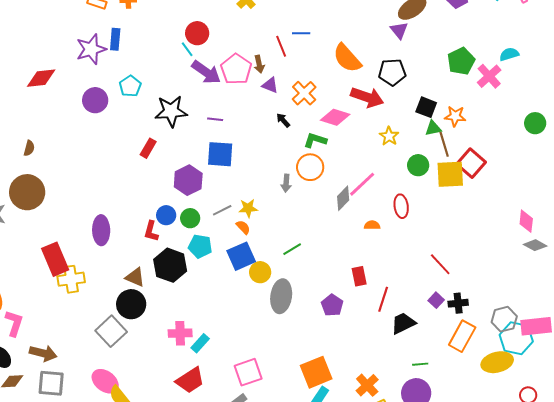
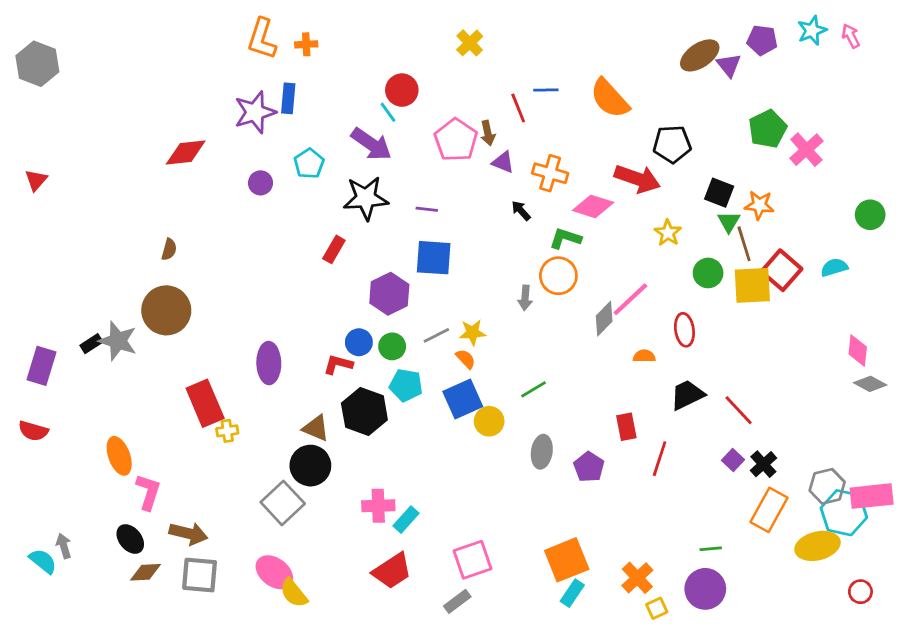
purple triangle: (399, 30) -> (729, 65), moved
cyan semicircle: (509, 54) -> (834, 267), moved
orange semicircle: (347, 58) -> (610, 98), moved
purple arrow: (206, 72) -> (371, 144), moved
orange cross: (304, 93) -> (550, 173), turned -30
purple circle: (95, 100) -> (260, 183), size x0.7
green triangle: (433, 128) -> (729, 222), turned -48
red L-shape: (151, 231) -> (338, 364), turned 90
yellow cross: (71, 279) -> (227, 431), size x0.6
gray ellipse: (281, 296) -> (542, 452), moved, size x0.7
black cross: (458, 303) -> (763, 464), turned -36
black trapezoid: (403, 323) -> (687, 395), moved

